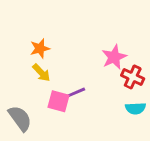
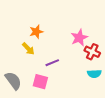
orange star: (40, 48) -> (36, 32), moved
pink square: (58, 101) -> (40, 82), moved

